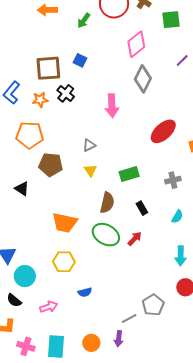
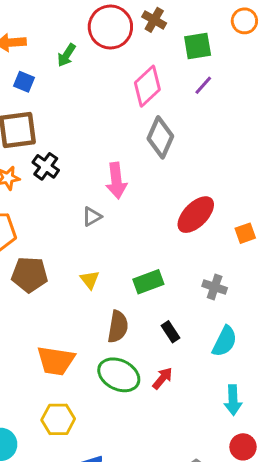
blue square: (80, 60) -> (24, 82), moved
purple line: (182, 61) -> (203, 85), moved
gray triangle: (89, 145) -> (92, 216), moved
gray cross: (173, 180) -> (215, 287), turned 35
cyan semicircle: (177, 217) -> (225, 341), size x1.5

